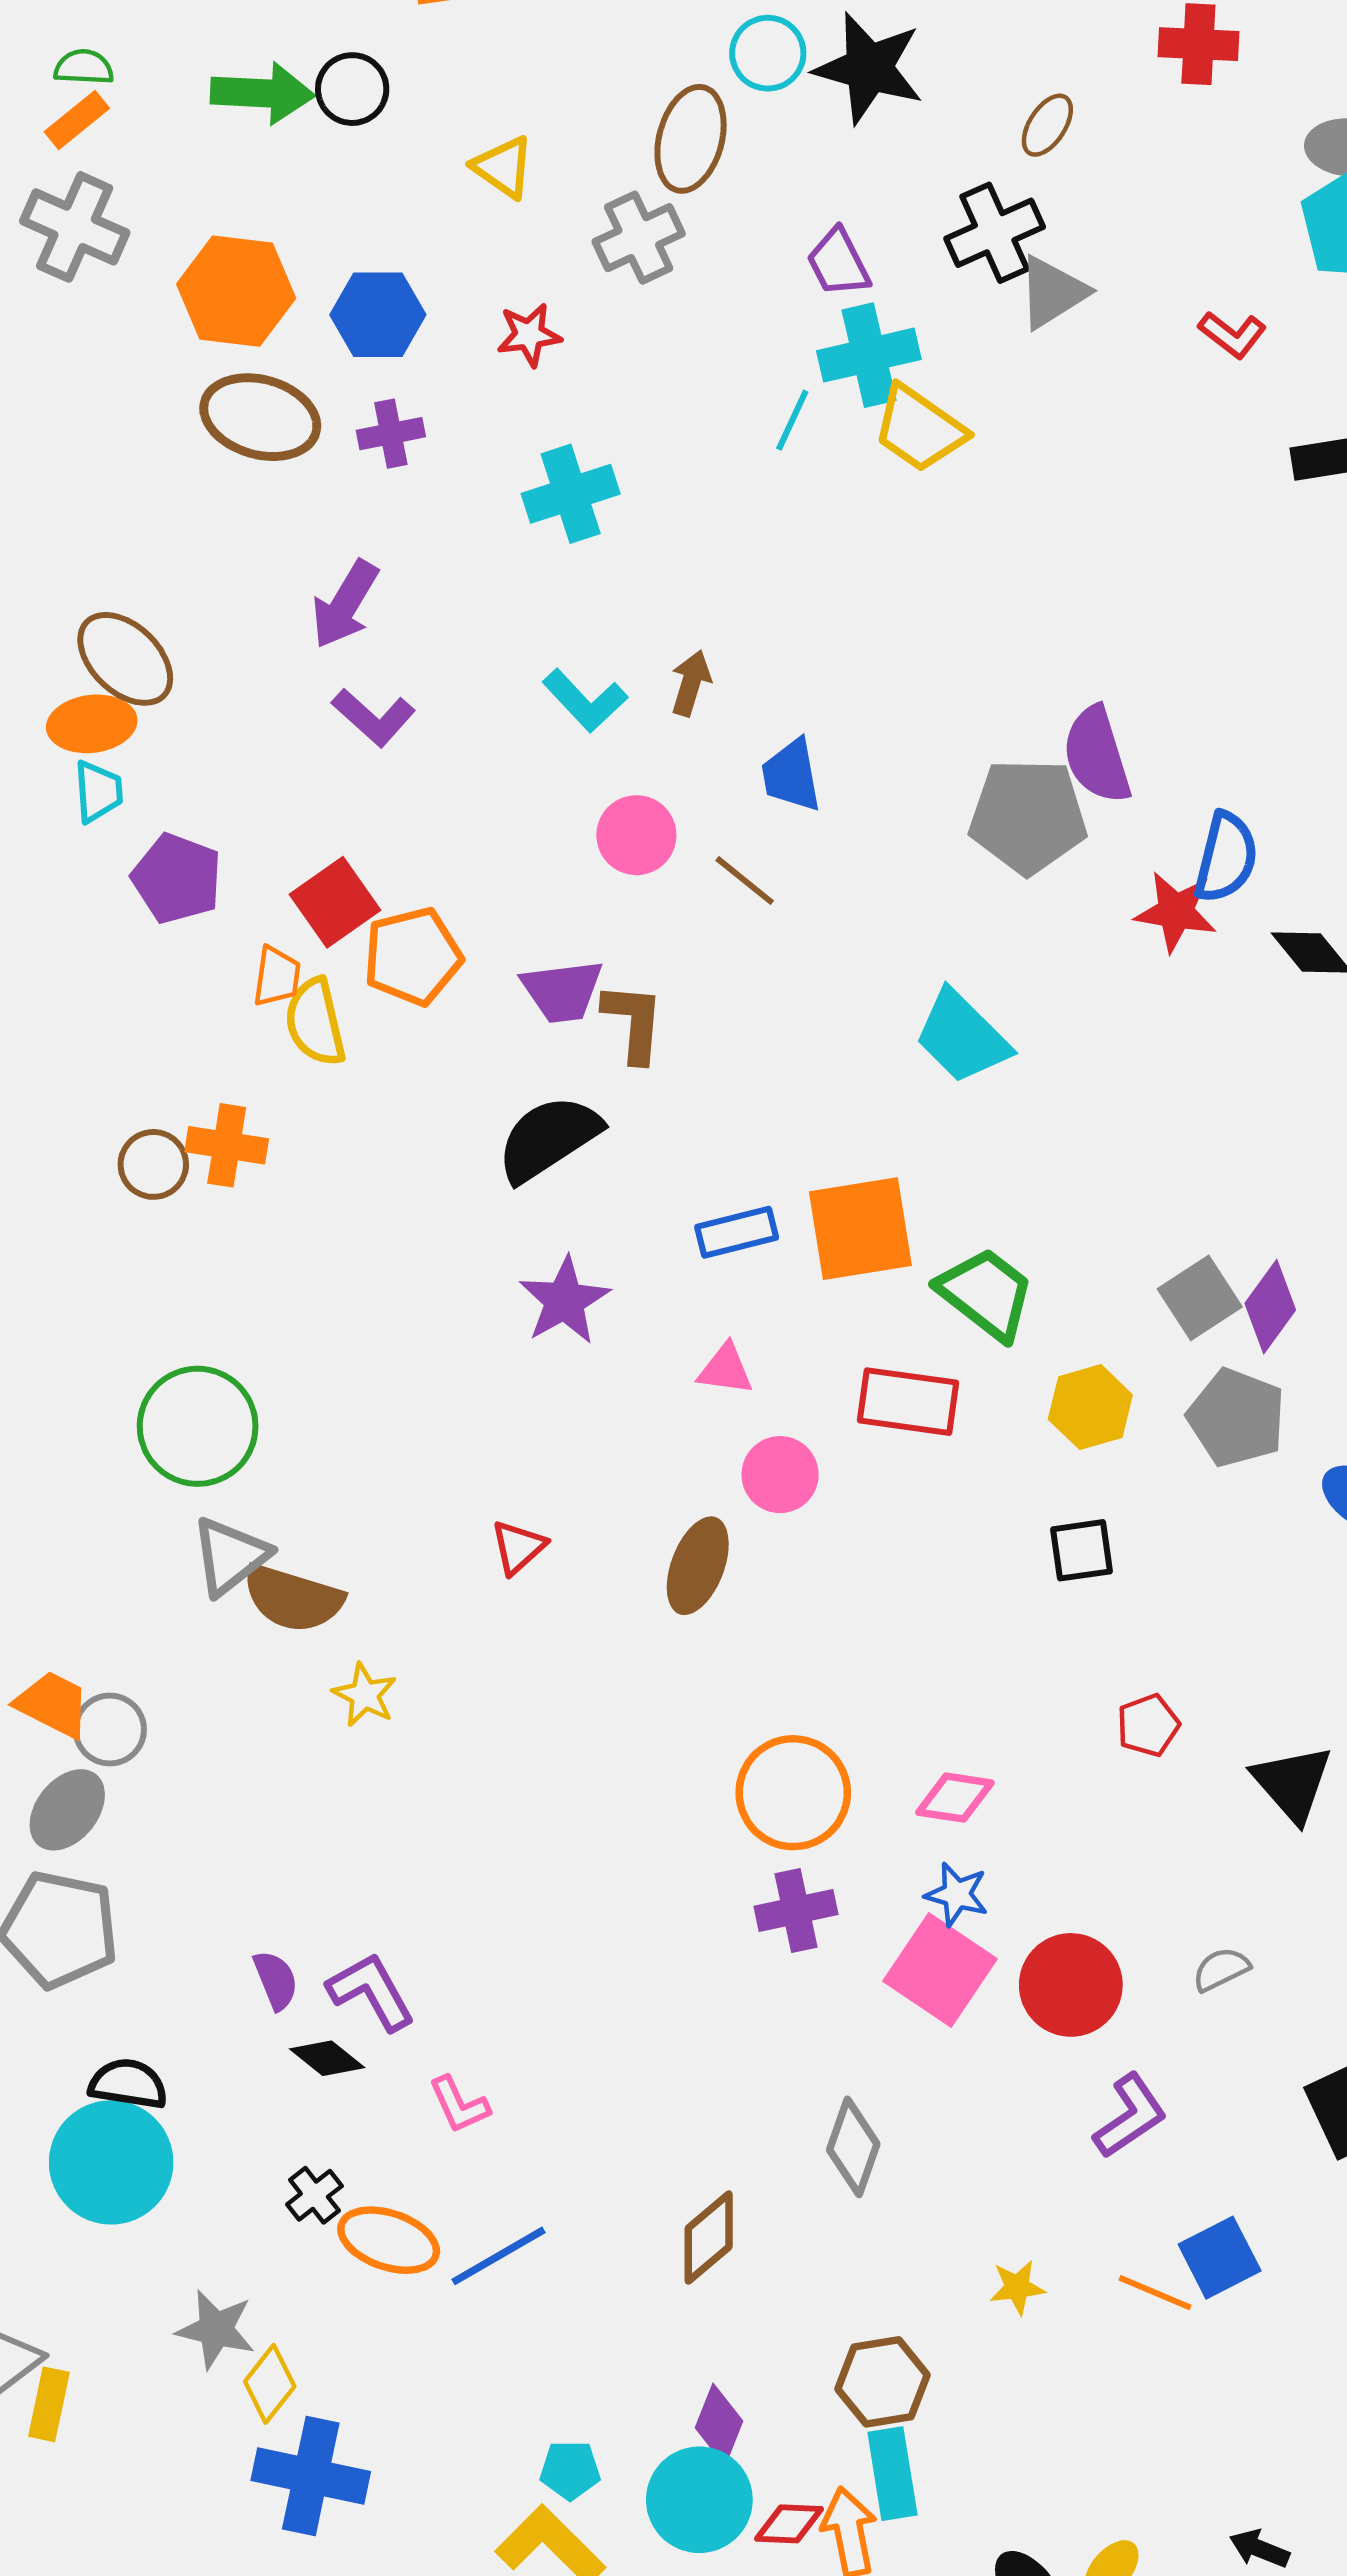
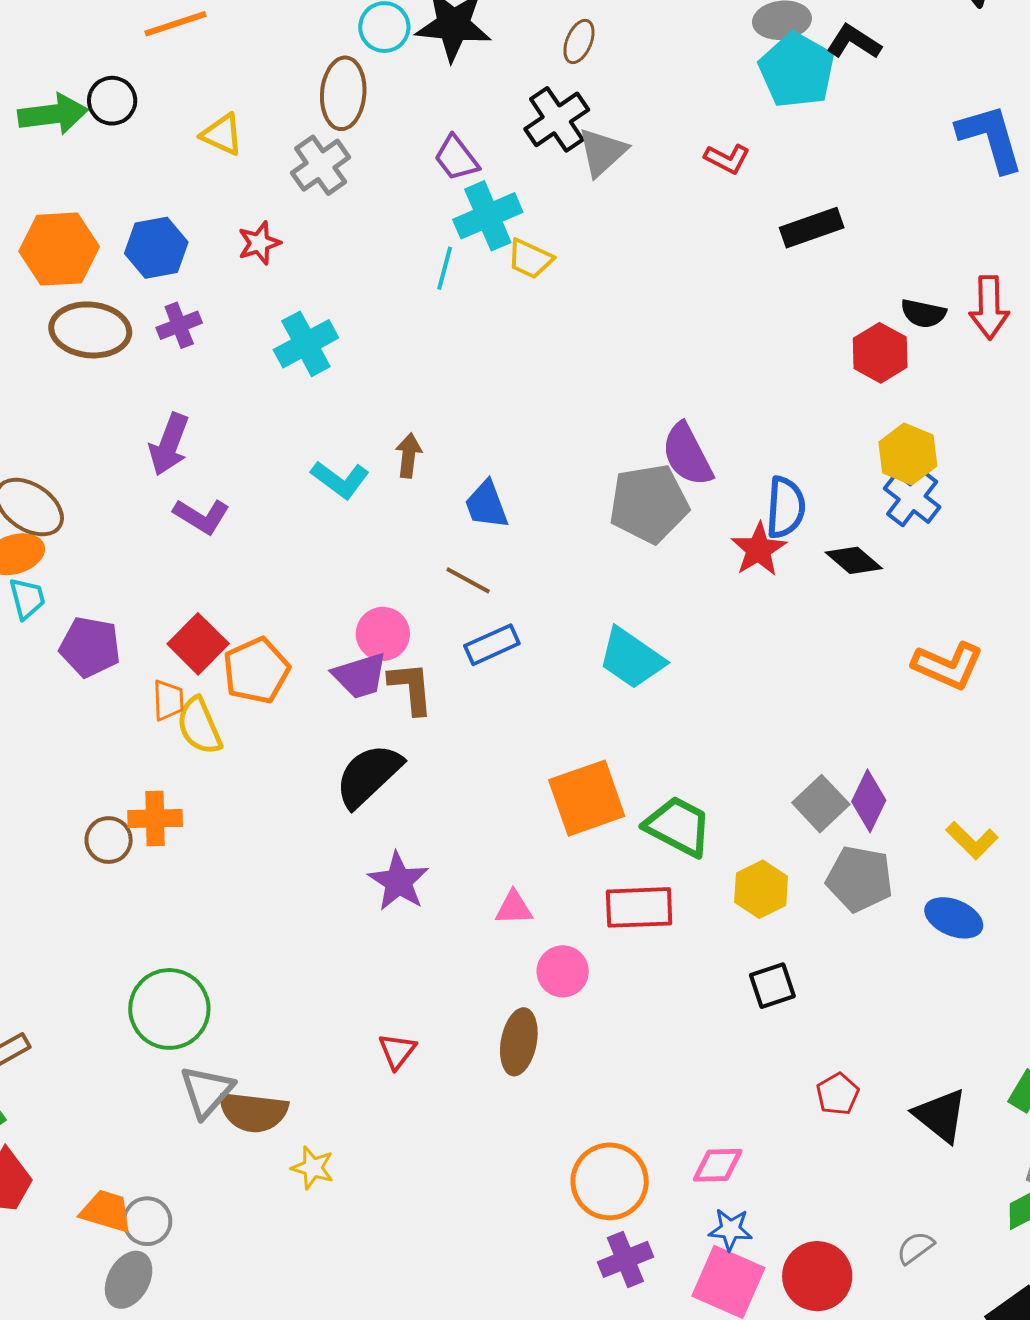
yellow trapezoid: (919, 429) -> (530, 259), size x0.7
pink circle: (636, 835) -> (383, 634), moved
red star: (1176, 912) -> (759, 549), turned -30
blue rectangle: (737, 1232) -> (492, 645), moved

